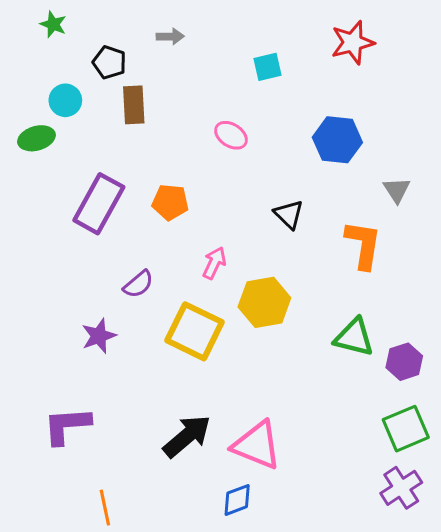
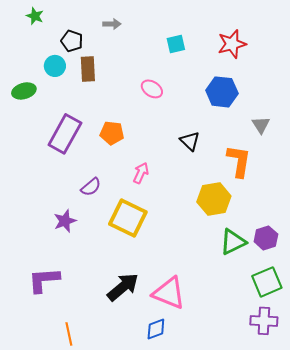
red star: (353, 43) -> (232, 44), moved
cyan circle: (65, 100) -> (55, 66), moved
yellow hexagon: (264, 302) -> (214, 199), moved
green triangle: (354, 337) -> (233, 242), moved, turned -40
purple cross: (401, 488) -> (264, 321), turned 36

